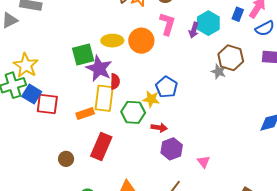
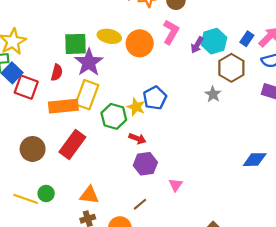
brown hexagon: (231, 58) -> (231, 68), moved
red semicircle: (115, 81) -> (57, 72), moved
orange rectangle: (85, 114) -> (63, 106), size x1.5
brown circle: (66, 159) -> (33, 149), size x1.5

